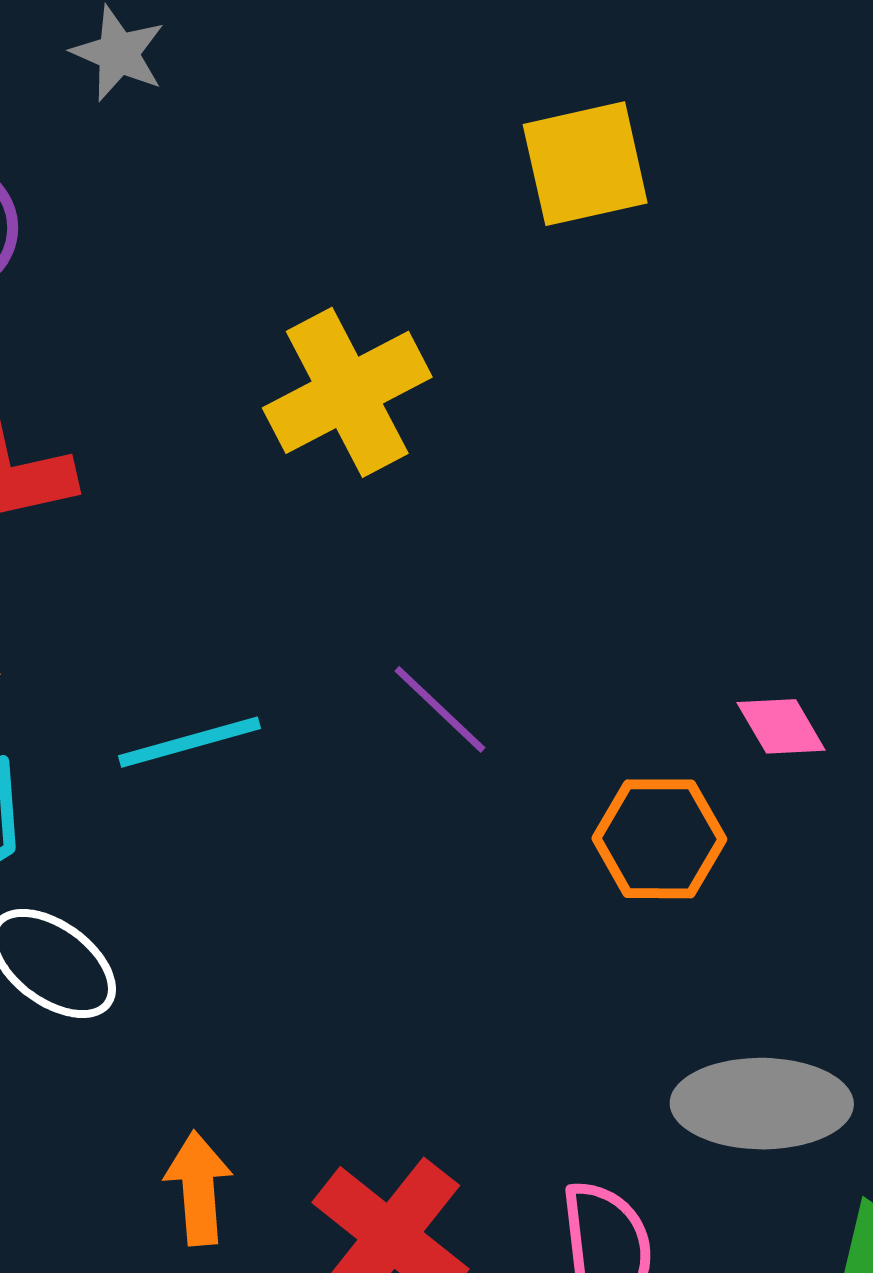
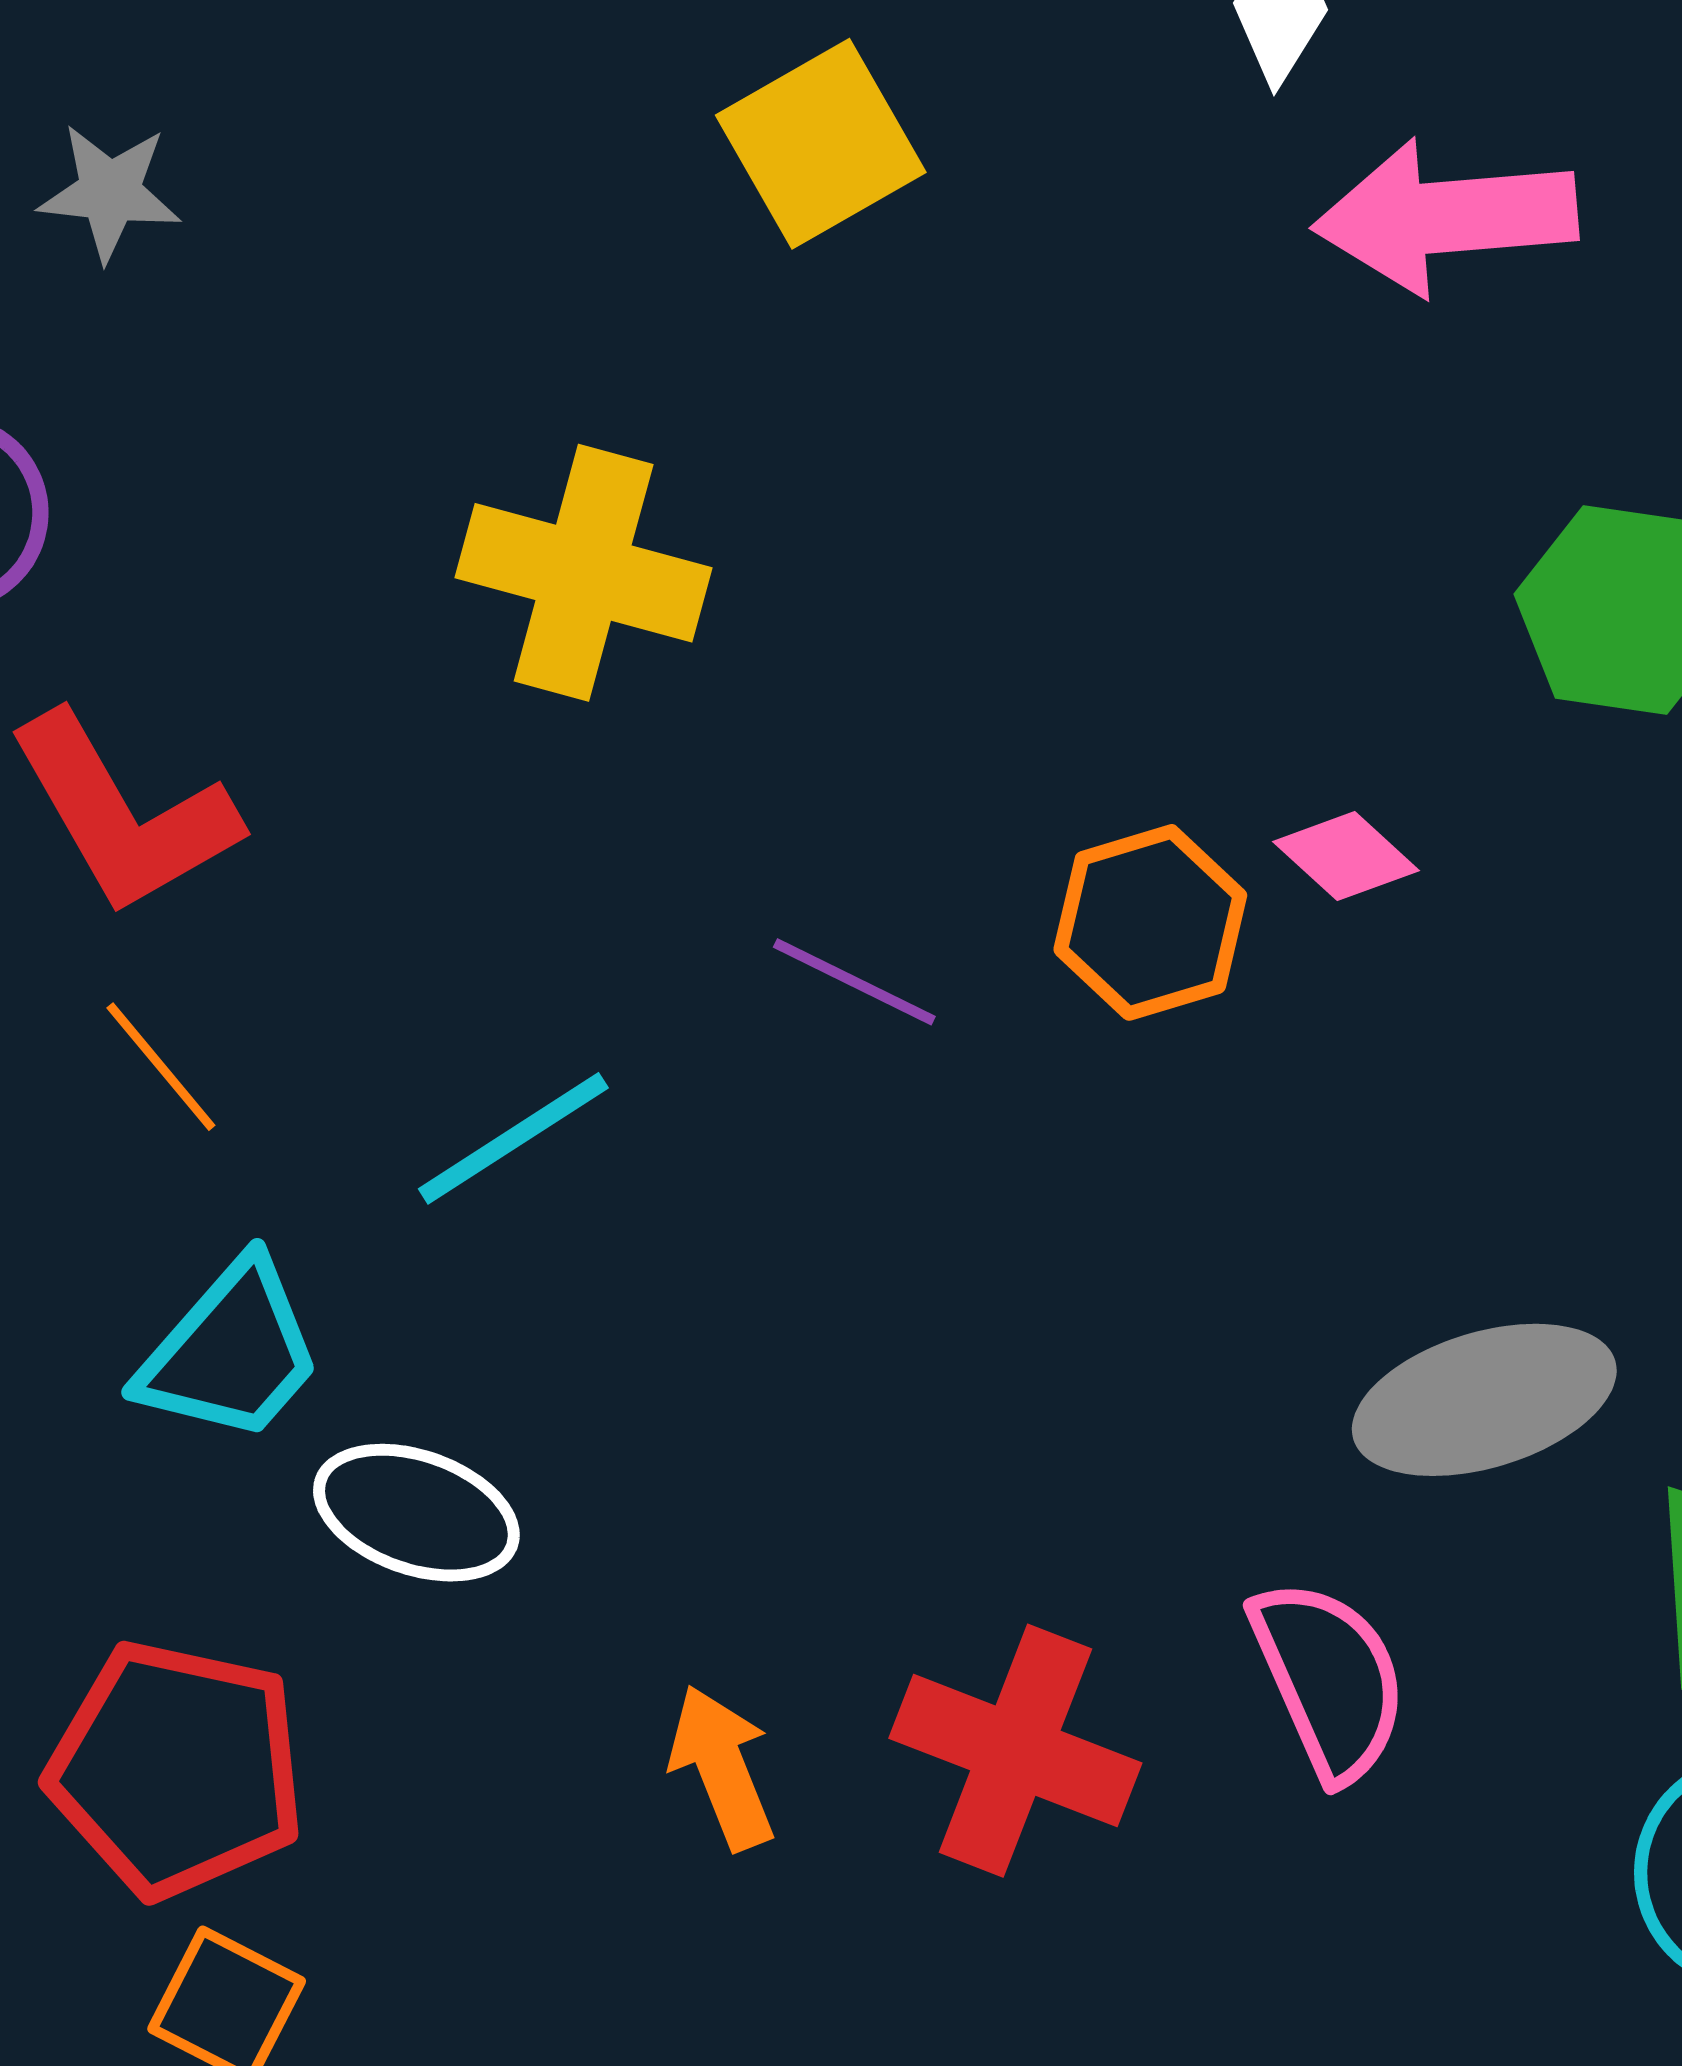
yellow cross: (347, 392) -> (584, 573), turned -30
orange hexagon: (659, 839) -> (1150, 922), moved

